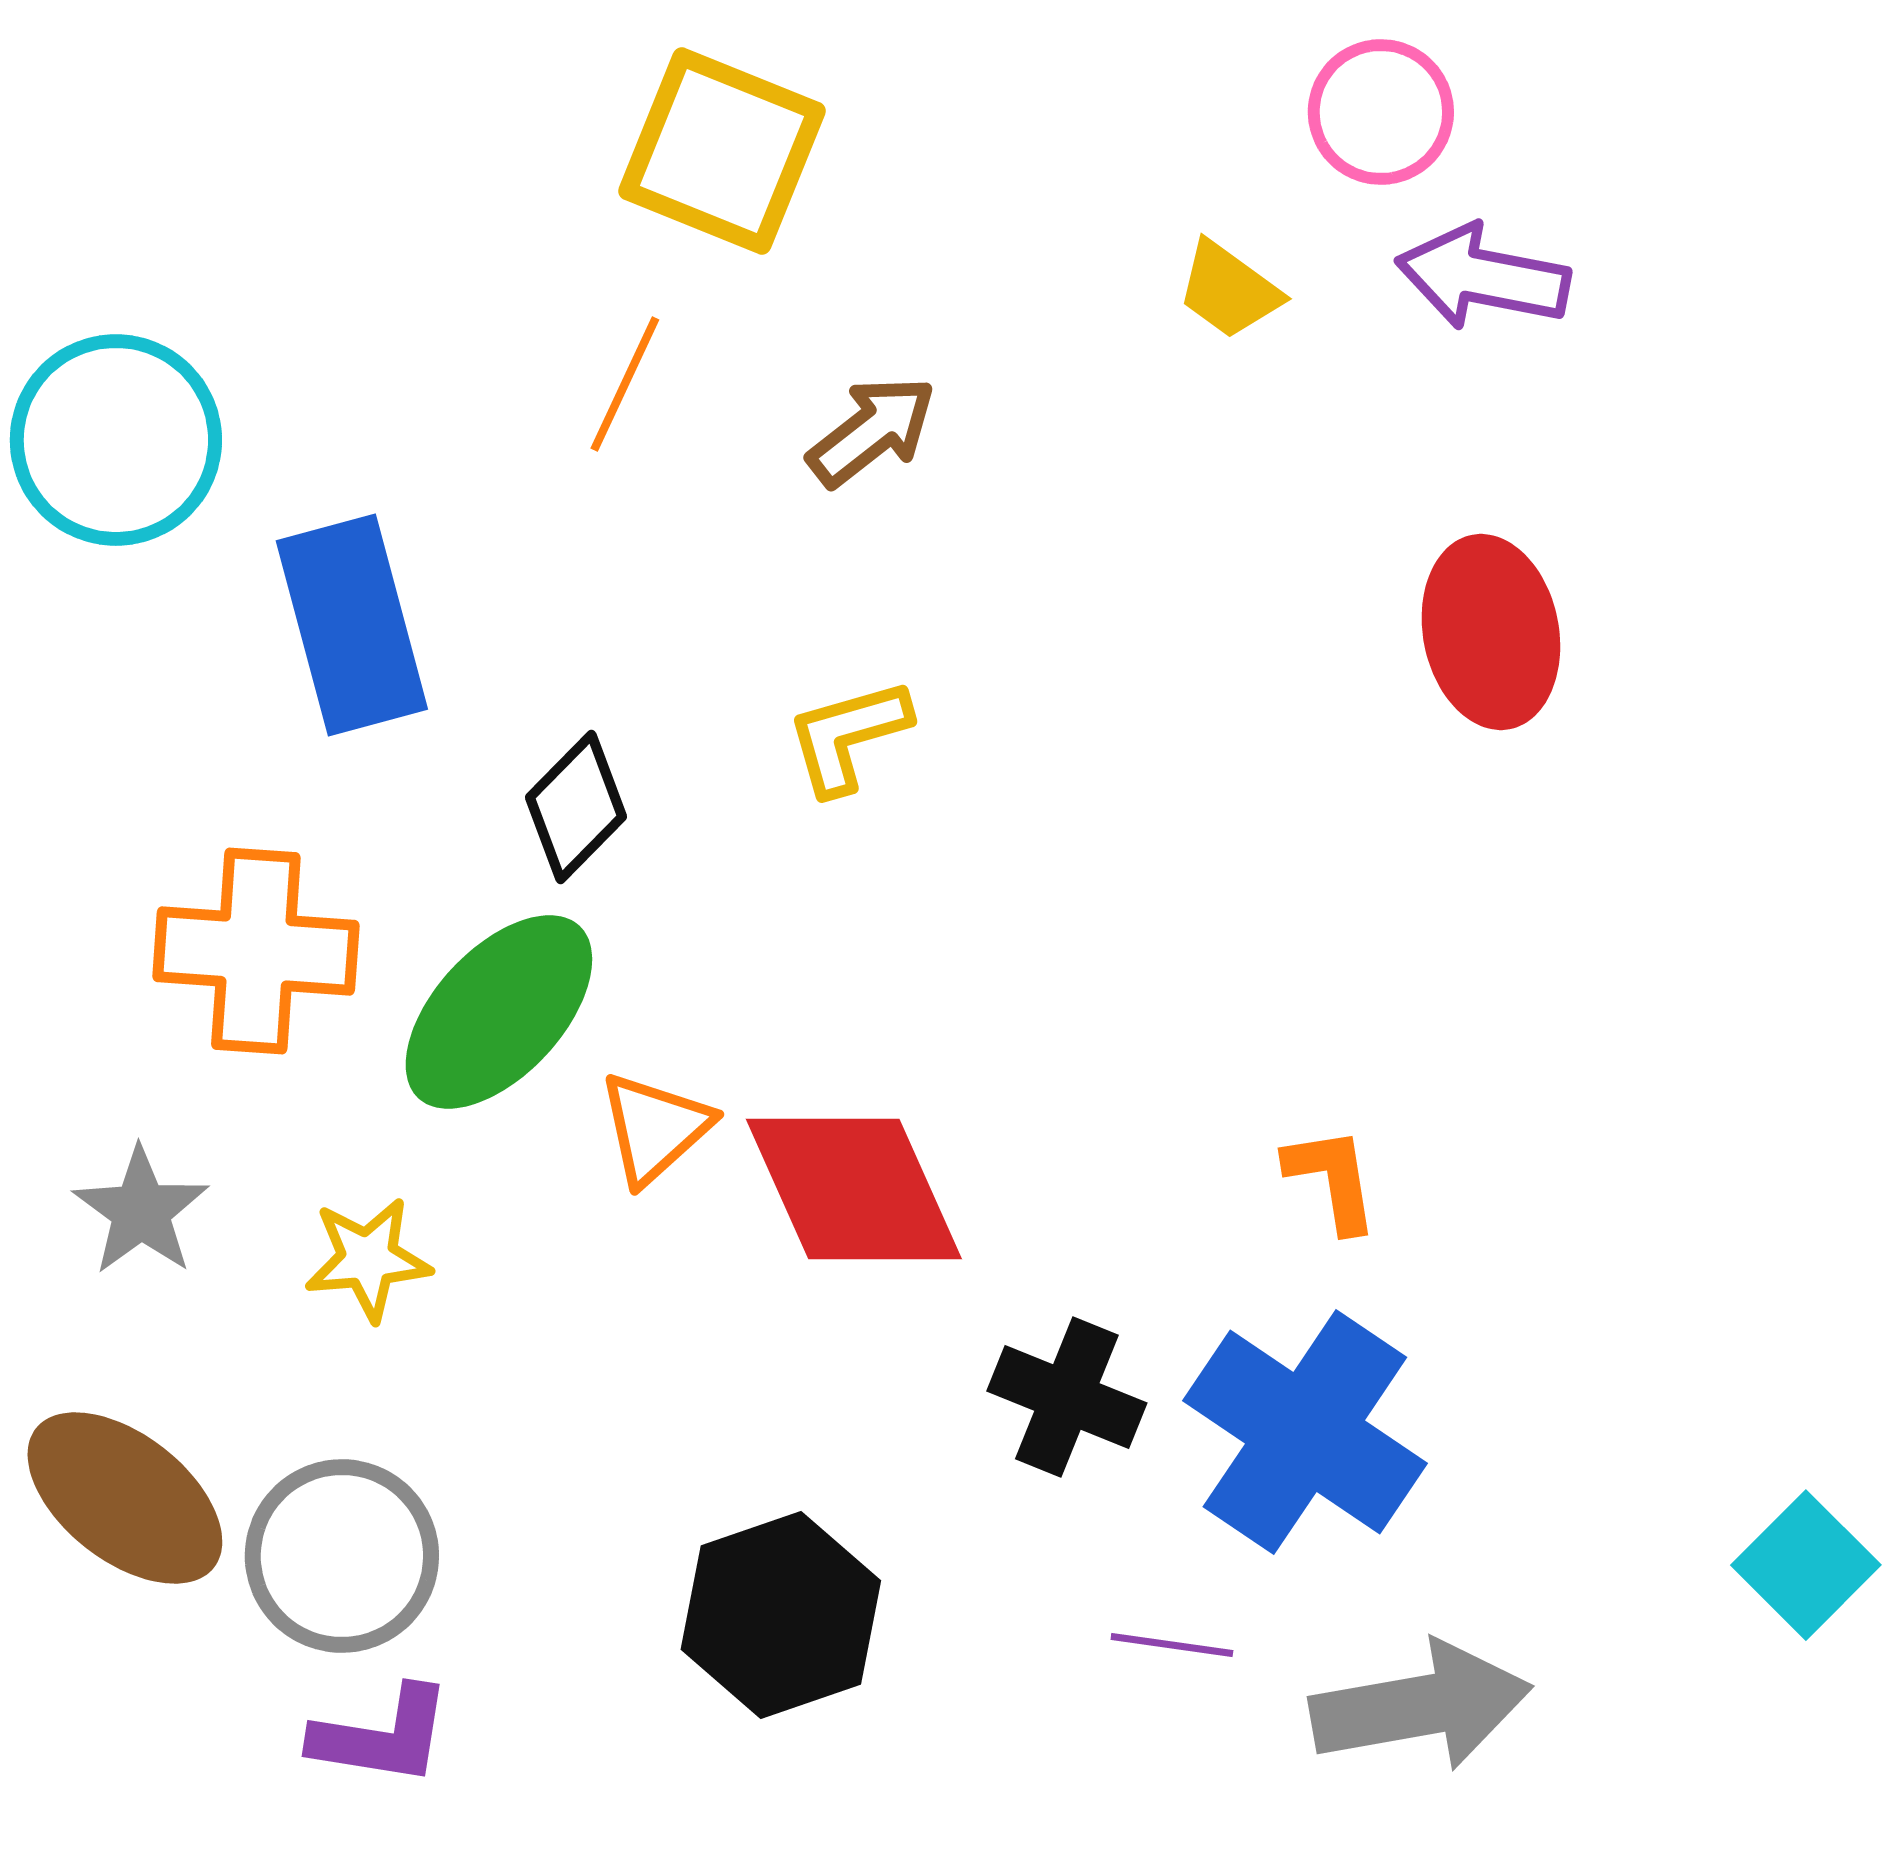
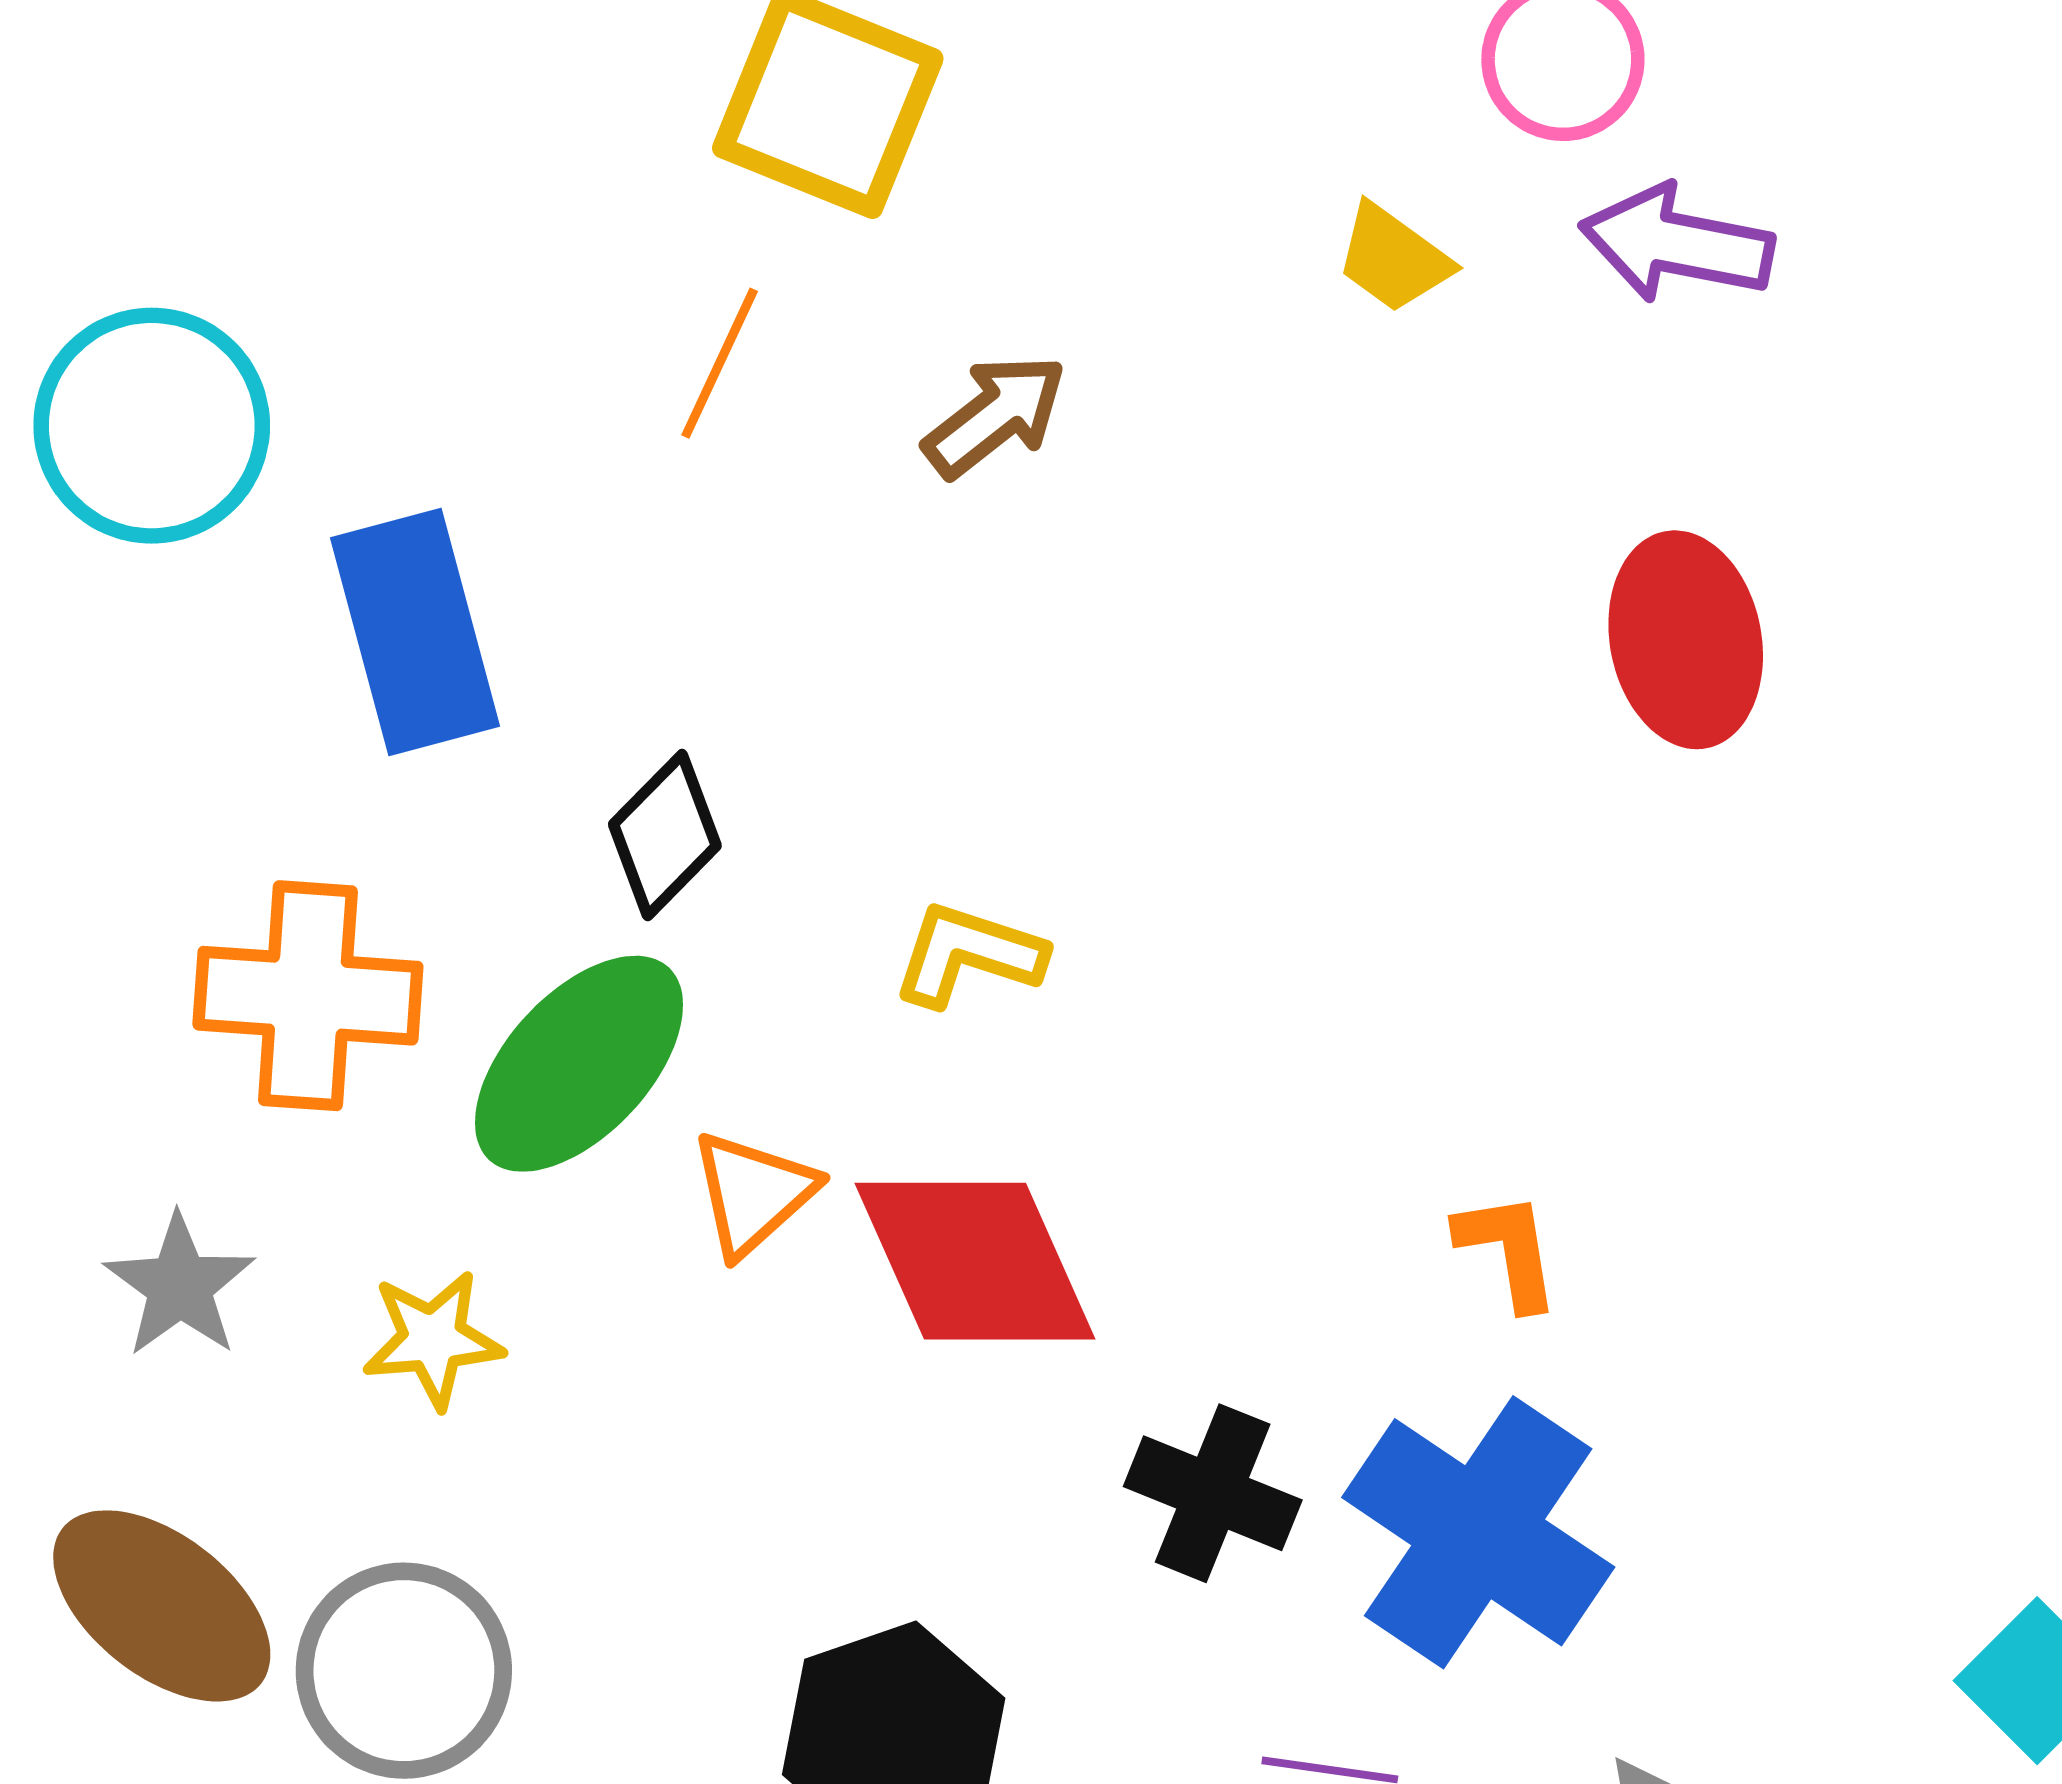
yellow L-shape: (848, 736) -> (968, 954), moved, turned 34

